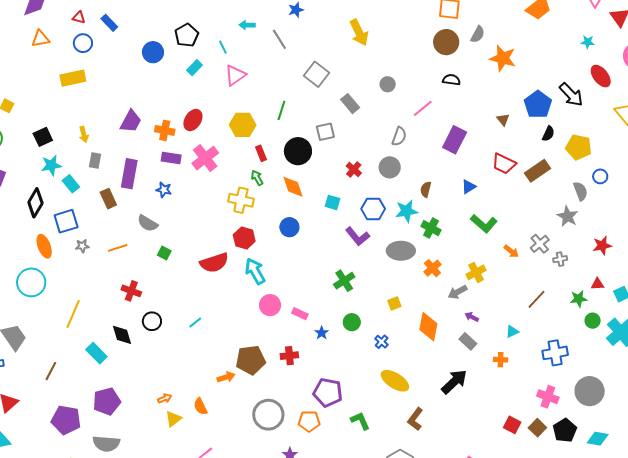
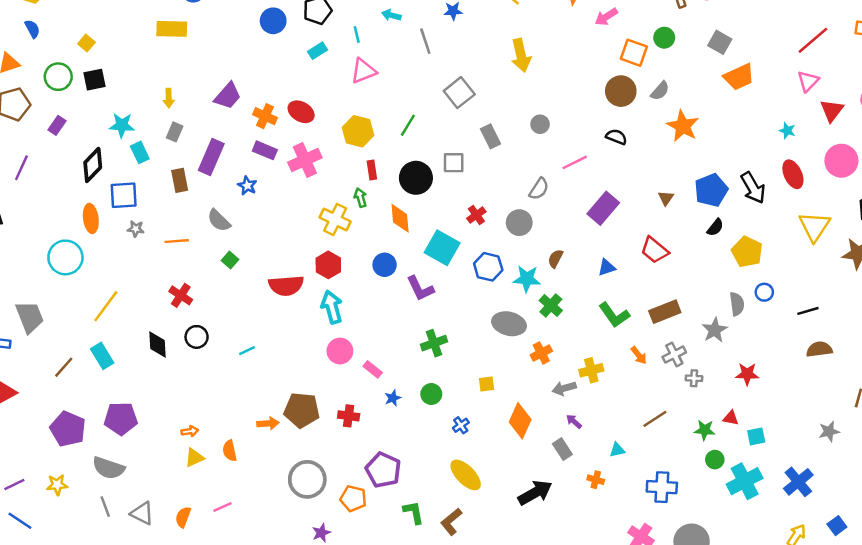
red ellipse: (193, 120) -> (301, 112), turned 75
black square: (43, 137) -> (94, 80), moved
brown rectangle: (538, 171) -> (665, 312), moved
cyan square: (332, 202) -> (442, 248), size x1.8
purple L-shape: (357, 236) -> (420, 288), moved
cyan rectangle: (96, 353) -> (102, 356), moved
brown L-shape: (415, 419) -> (451, 522), moved

